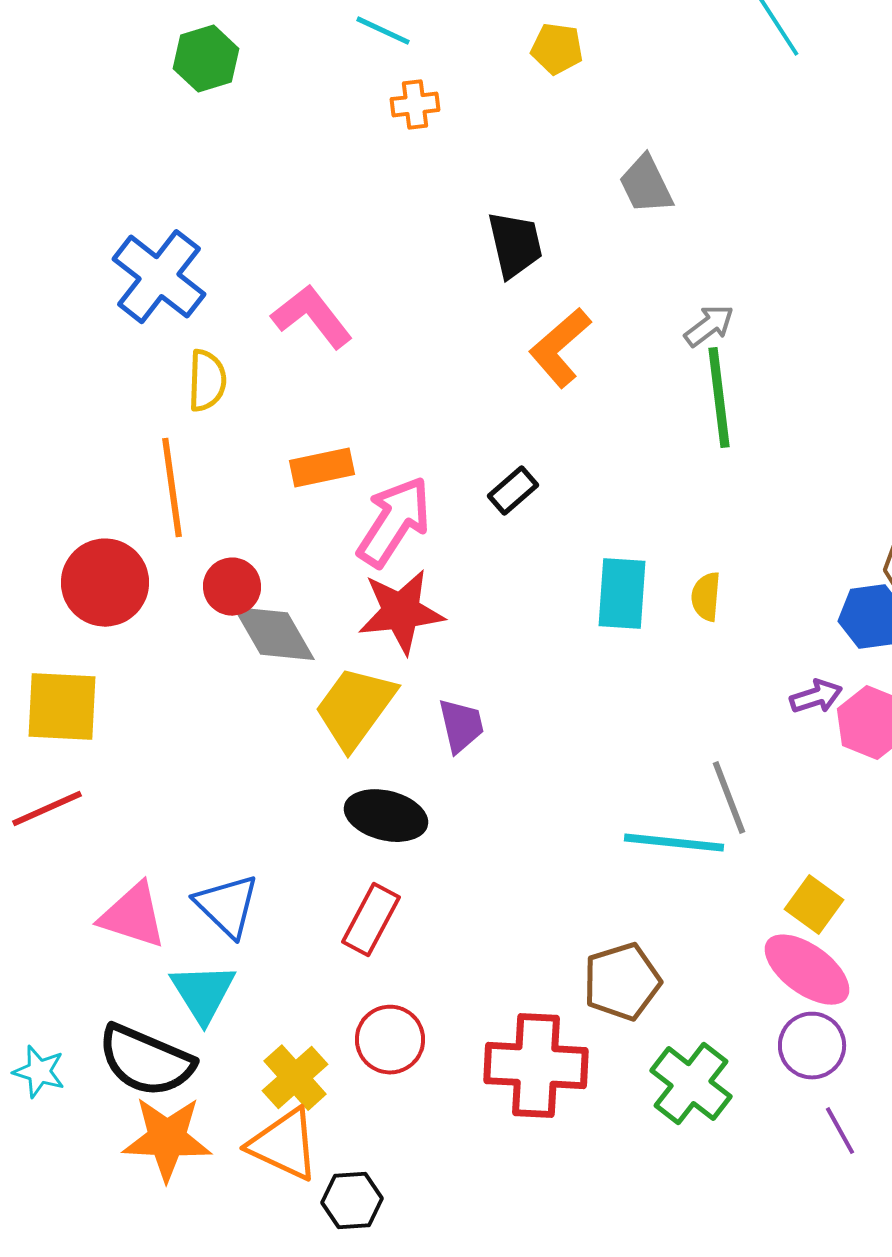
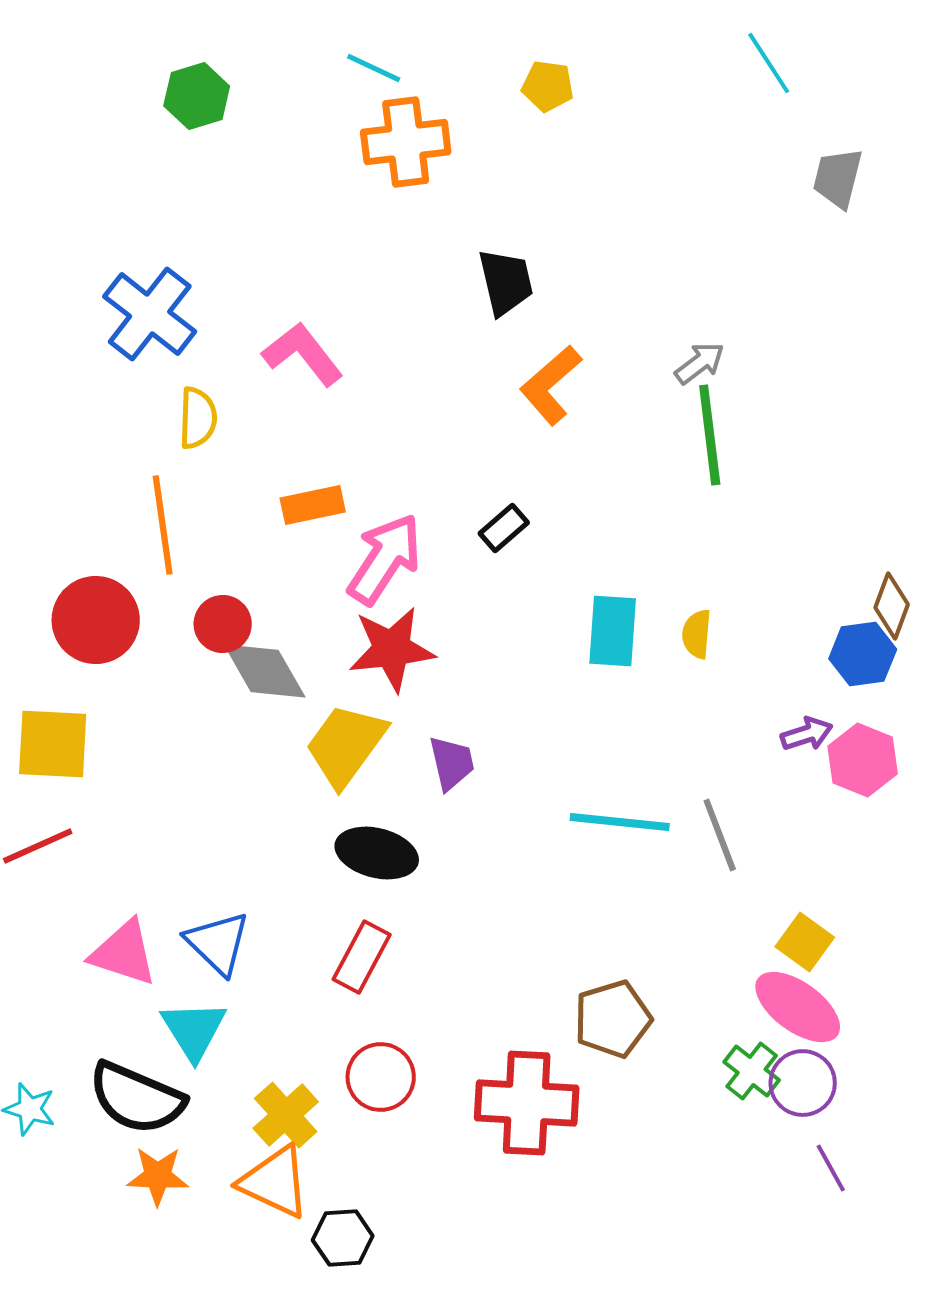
orange cross: (415, 105) -> (406, 142), size x1.8
gray trapezoid: (646, 185) -> (838, 178), moved, turned 40
cyan line: (674, 843) -> (620, 822), moved
green cross: (691, 1084) -> (752, 1071), moved, size x0.7
orange star: (167, 1139) -> (158, 1176), size x0.7

